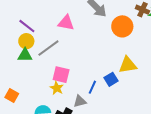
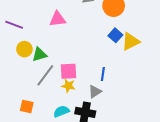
purple line: (27, 26) -> (14, 25), moved
gray line: (48, 48) -> (45, 75), moved
green triangle: (25, 55) -> (40, 54), moved
blue square: (111, 79) -> (115, 35), moved

